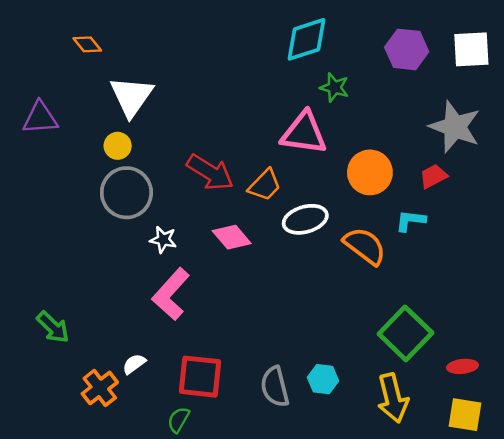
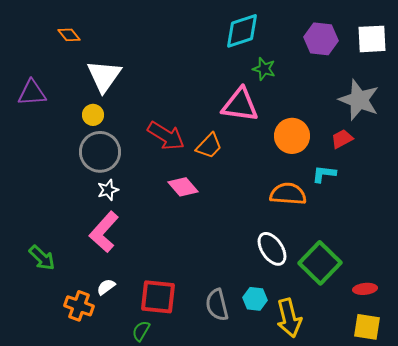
white ellipse: (305, 219) -> (272, 249), moved, turned 72
white star: (163, 240) -> (108, 190), moved, turned -30
orange semicircle: (365, 246) -> (288, 194), turned -33
pink L-shape: (171, 294) -> (104, 232), moved
orange cross: (100, 388) -> (79, 306), turned -32
yellow arrow: (393, 398) -> (289, 318), moved

